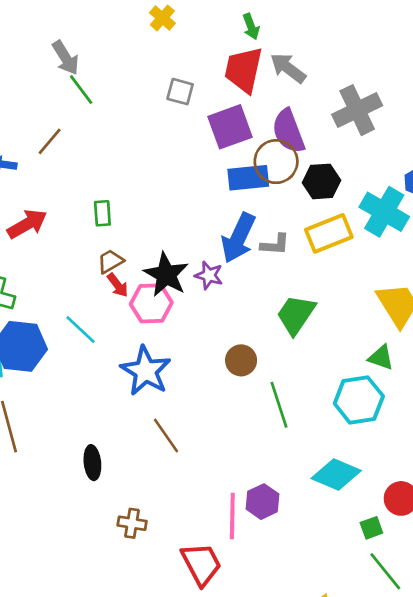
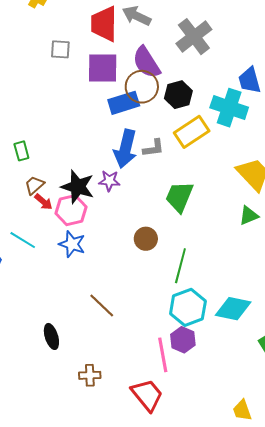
purple square: (230, 127) -> (103, 68), turned 32
green triangle: (381, 357) -> (249, 216), turned -30
blue star: (146, 371) -> (72, 244), moved, size x0.7
cyan hexagon: (359, 400) -> (188, 307), moved
green line: (279, 405) -> (180, 266), turned 44

